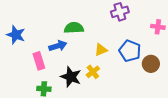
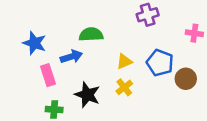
blue star: (16, 35) -> (34, 43), moved
yellow cross: (93, 72) -> (124, 87), moved

